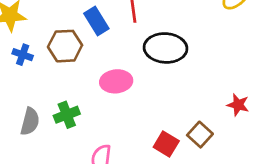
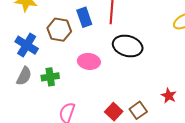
blue cross: (23, 55) -> (27, 45), moved, size x1.6

